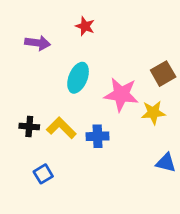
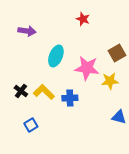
red star: (85, 26) -> (83, 19), moved
black cross: (29, 127) -> (21, 91), turned 32

